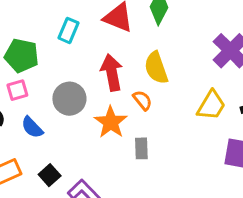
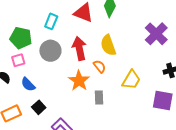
gray circle: (69, 99) -> (50, 51), moved
yellow trapezoid: (211, 105) -> (131, 80), moved
black square: (50, 175) -> (39, 107), moved

